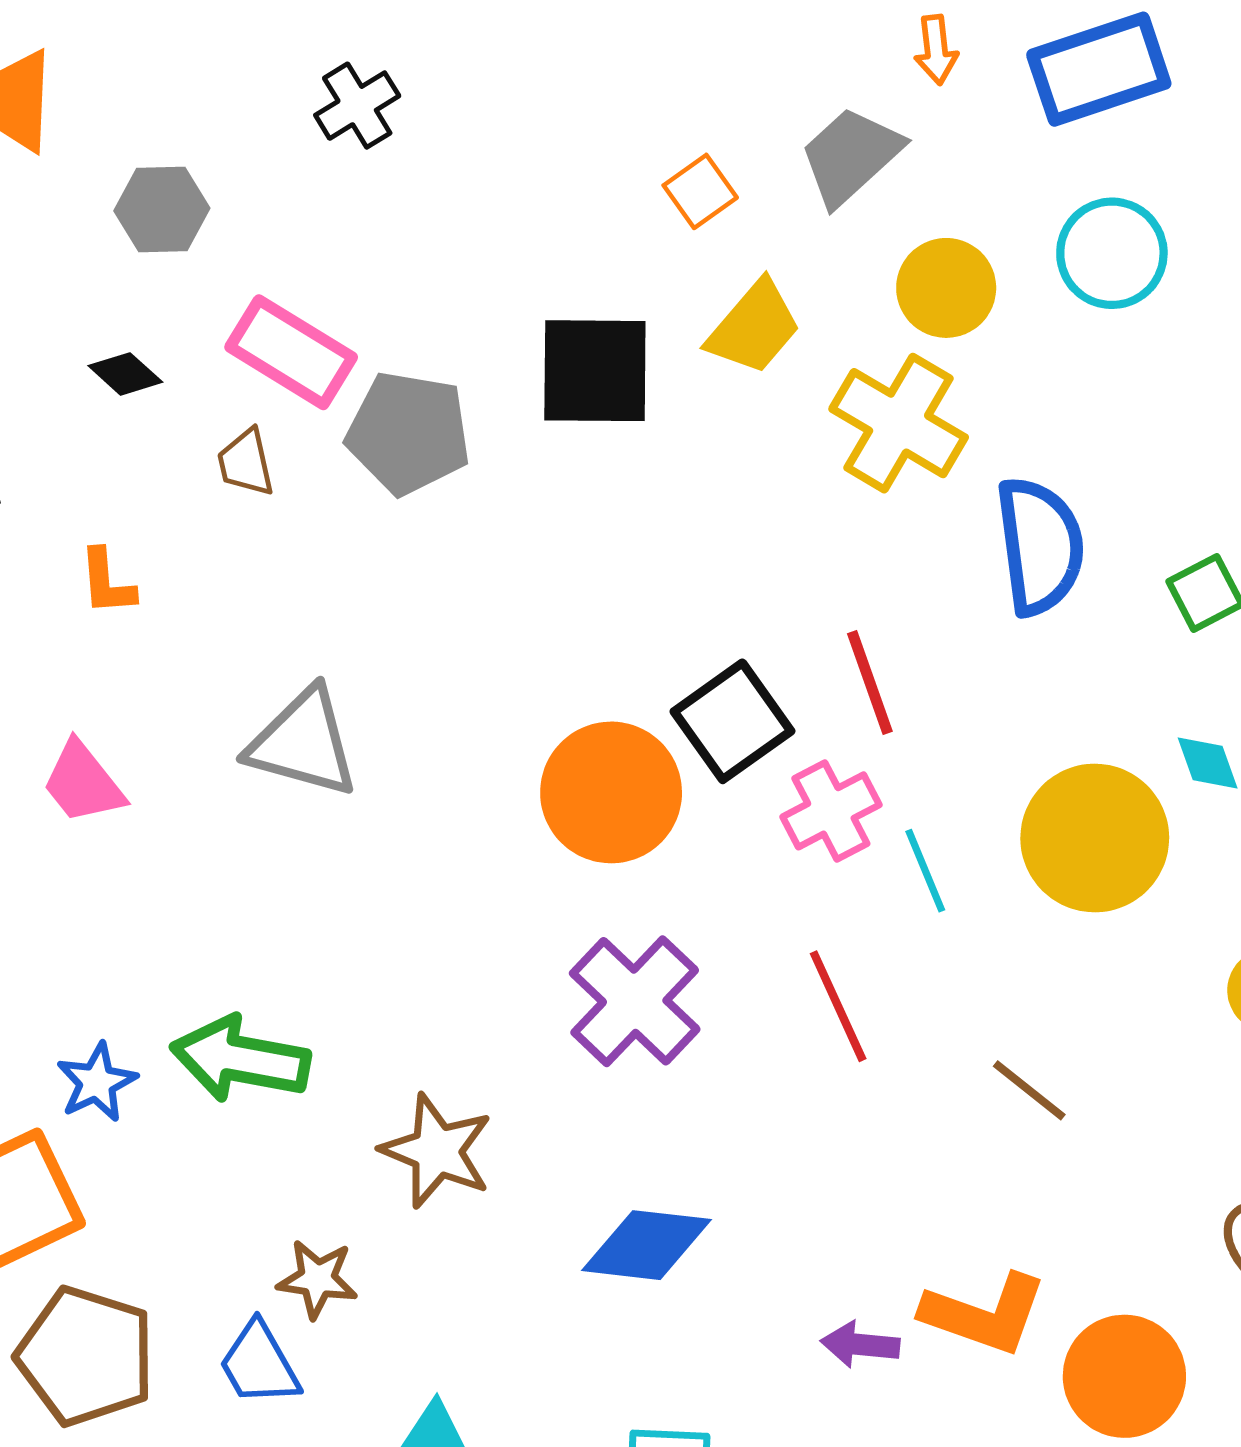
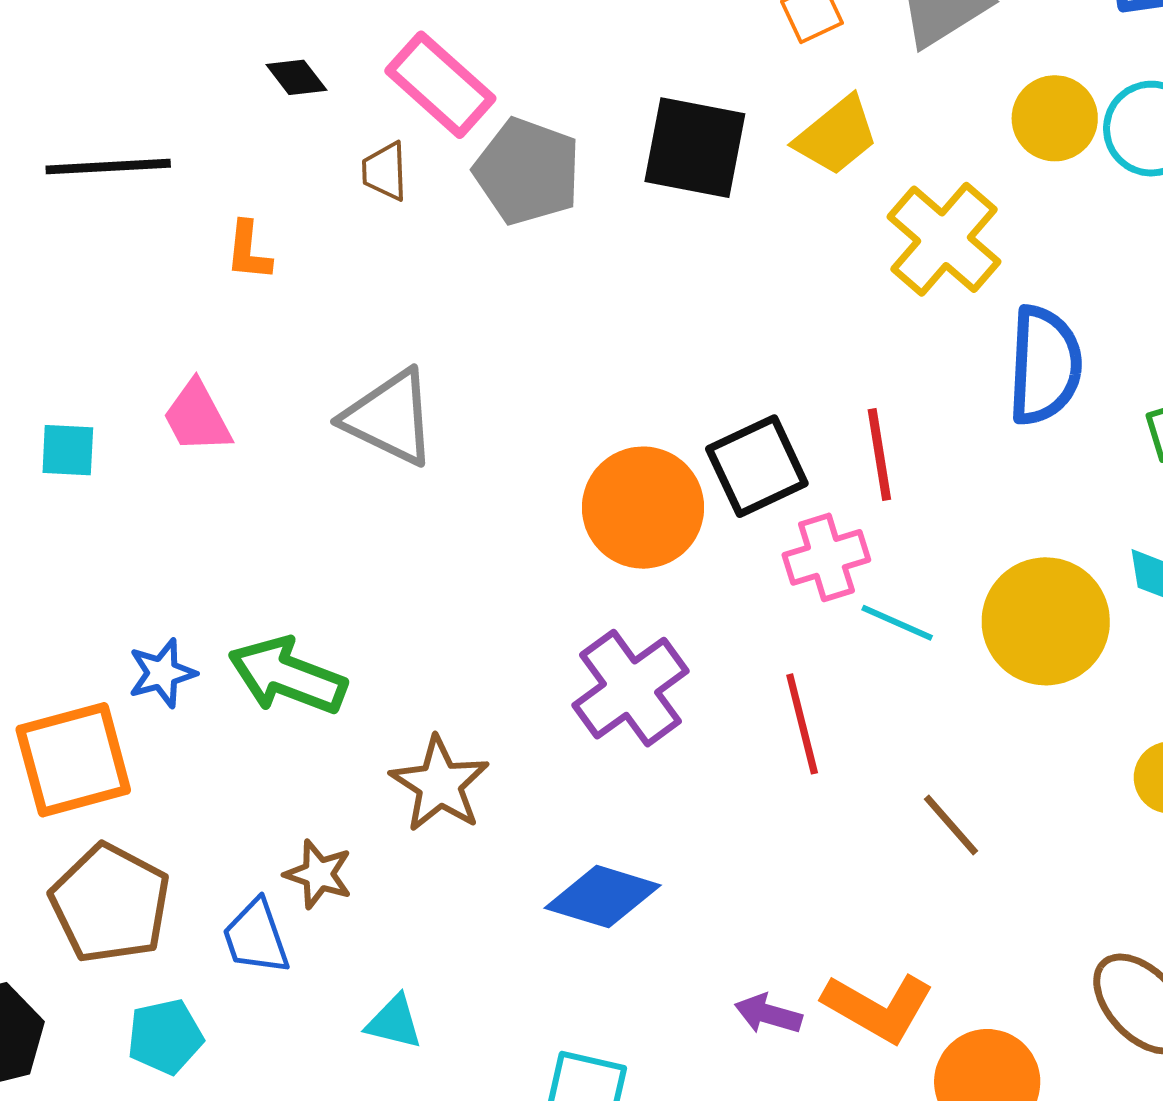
yellow circle: (946, 288) -> (1055, 118), moved
cyan line: (925, 871) -> (897, 623), turned -54

